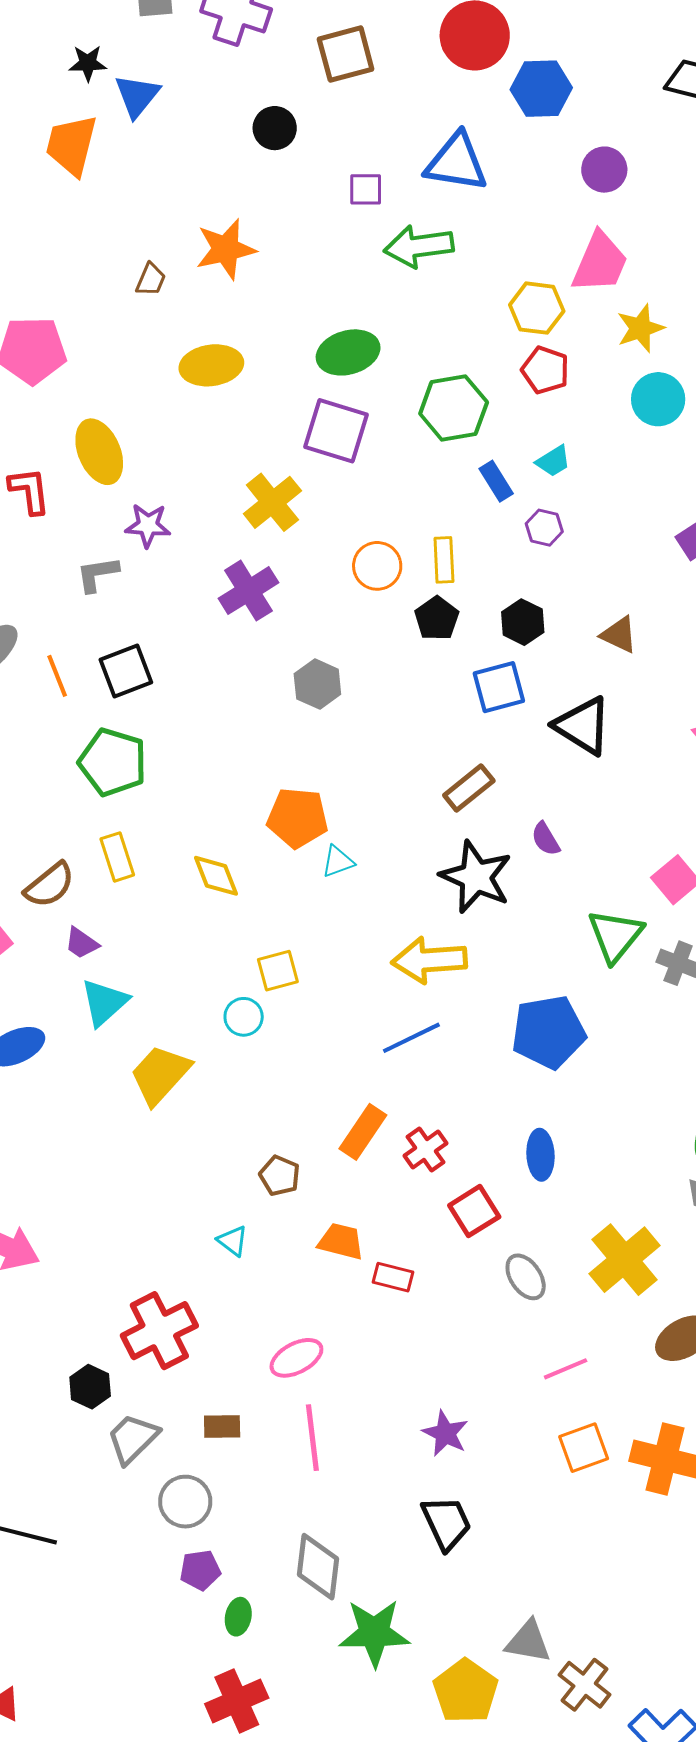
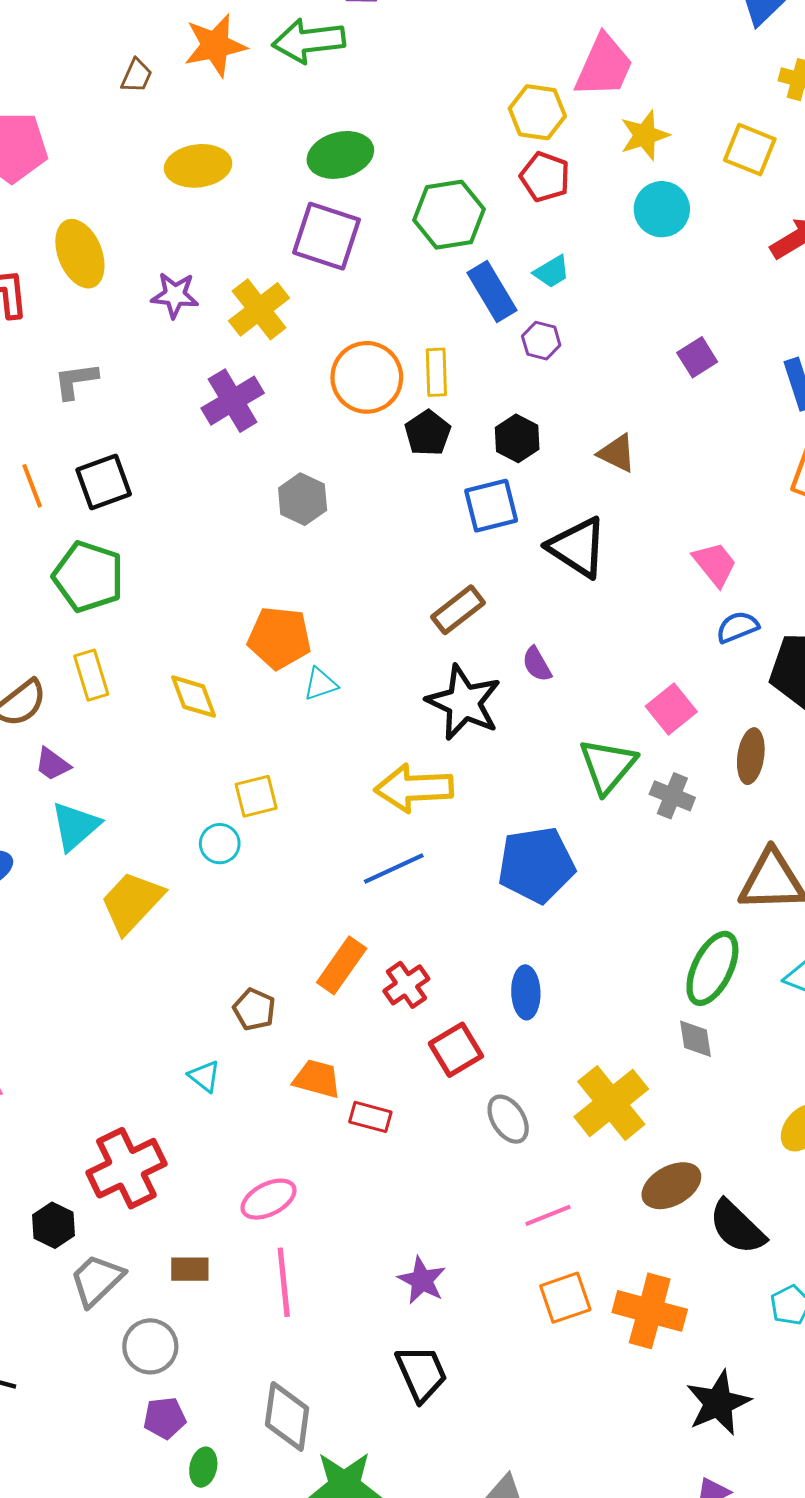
green arrow: (419, 246) -> (309, 41), moved
blue rectangle: (496, 481) -> (492, 291), size x1.4
purple star: (148, 525) -> (175, 295), moved
orange circle: (377, 566) -> (367, 377), size x1.4

